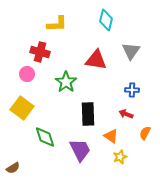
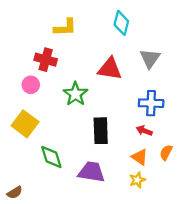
blue cross: (132, 90) -> (151, 103), size x1.5
orange triangle: (111, 136) -> (140, 157), moved
purple trapezoid: (80, 150) -> (92, 172), turned -55

